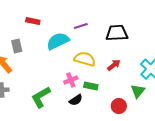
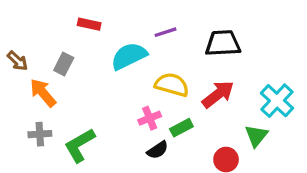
gray rectangle: (17, 46) -> (64, 64), turned 40
red arrow: (114, 65) -> (218, 94), size x1.5
green rectangle: (91, 86) -> (181, 128), turned -40
green L-shape: (41, 97) -> (80, 145), moved

